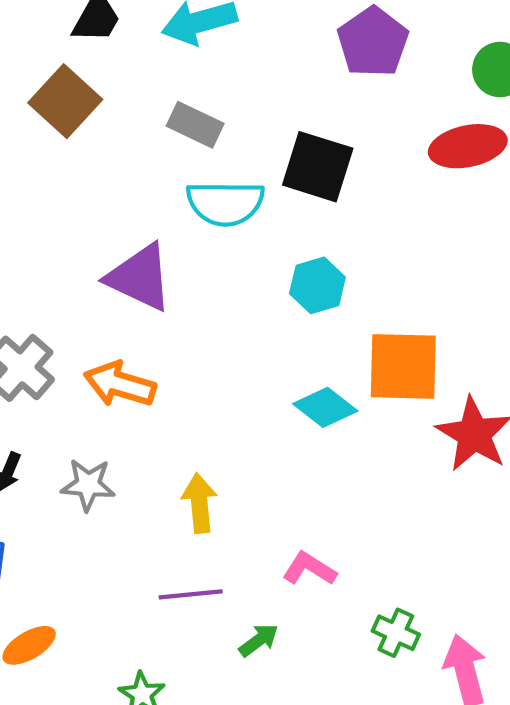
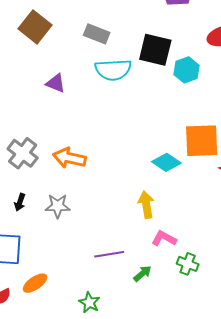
purple triangle: (140, 277) -> (56, 83), moved, size x0.6
cyan hexagon: (317, 285) -> (187, 70), moved
yellow arrow: (199, 503) -> (146, 205), moved
green cross: (396, 633) -> (188, 264), moved

